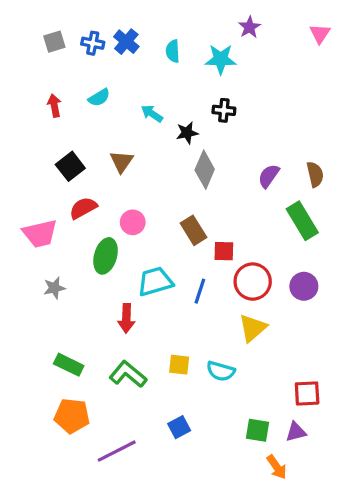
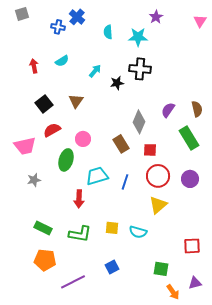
gray square: (54, 42) -> (22, 14), moved
blue cross: (126, 42) -> (77, 17), moved
black cross: (224, 110) -> (140, 69), size x1.5
cyan arrow: (152, 114) -> (95, 71), turned 96
gray diamond: (205, 170) -> (139, 122), moved
red square: (224, 251) -> (150, 150), moved
green L-shape: (128, 374) -> (80, 234), turned 150
purple triangle: (296, 432) -> (195, 283), moved

